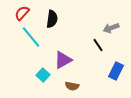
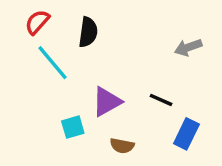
black line: (98, 45) -> (161, 100), moved, turned -32
blue rectangle: (116, 71) -> (186, 134), moved
cyan square: (43, 75) -> (73, 127), turned 32

